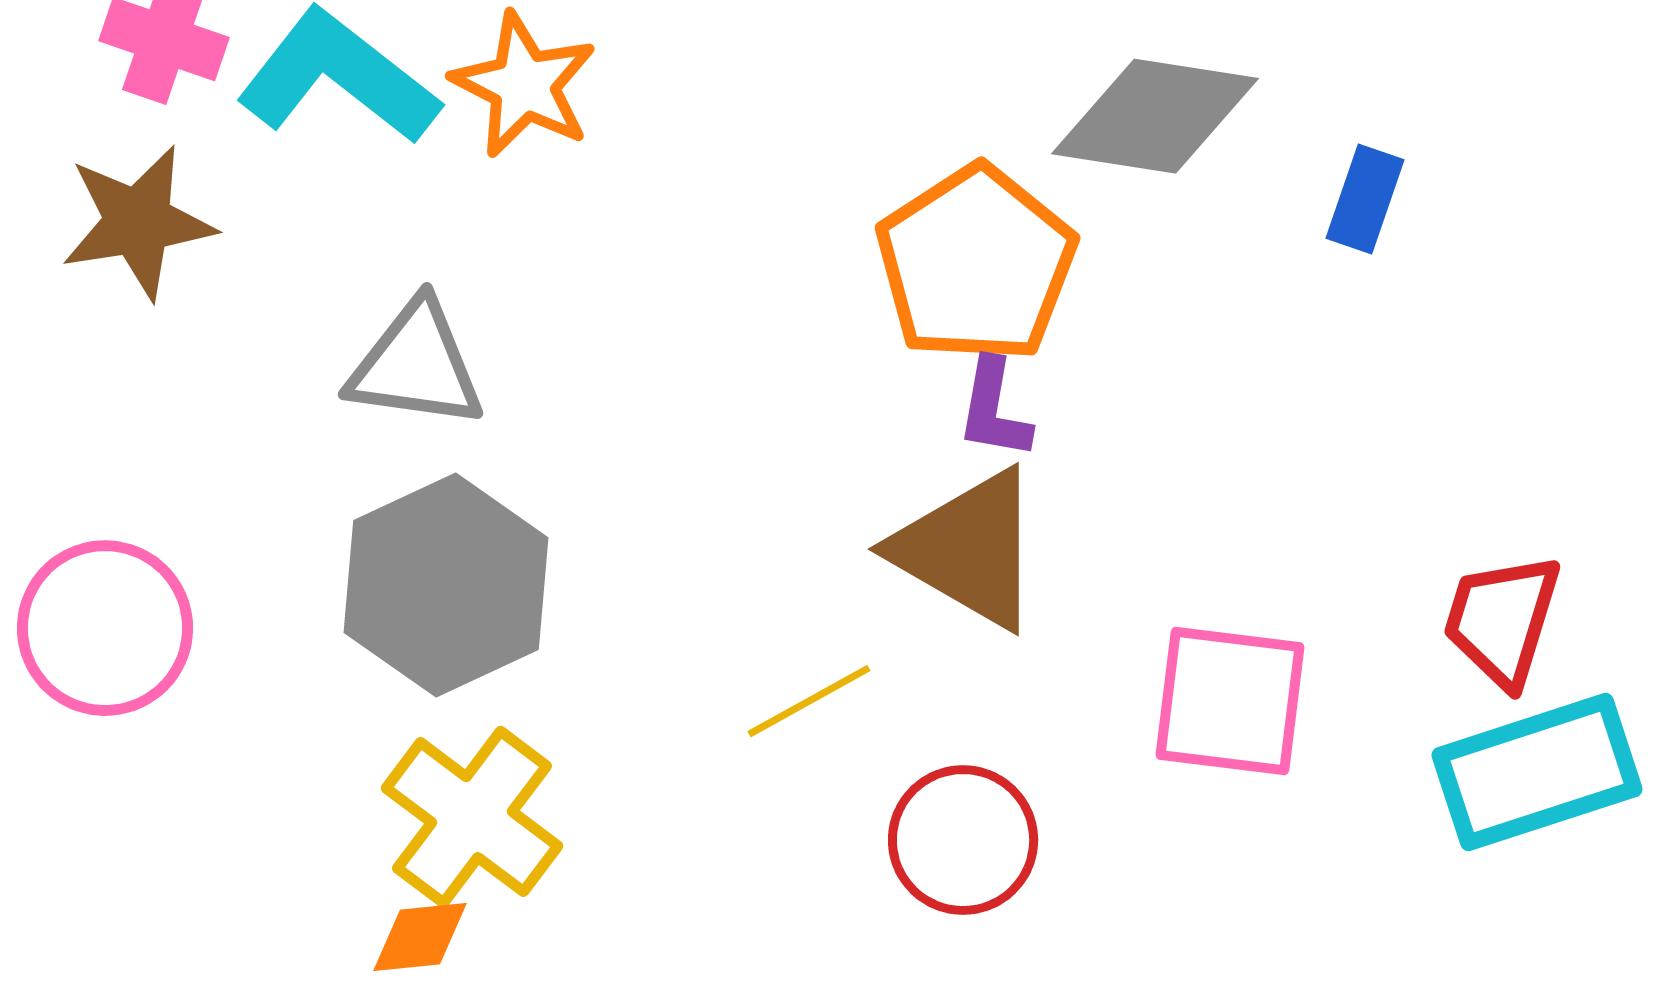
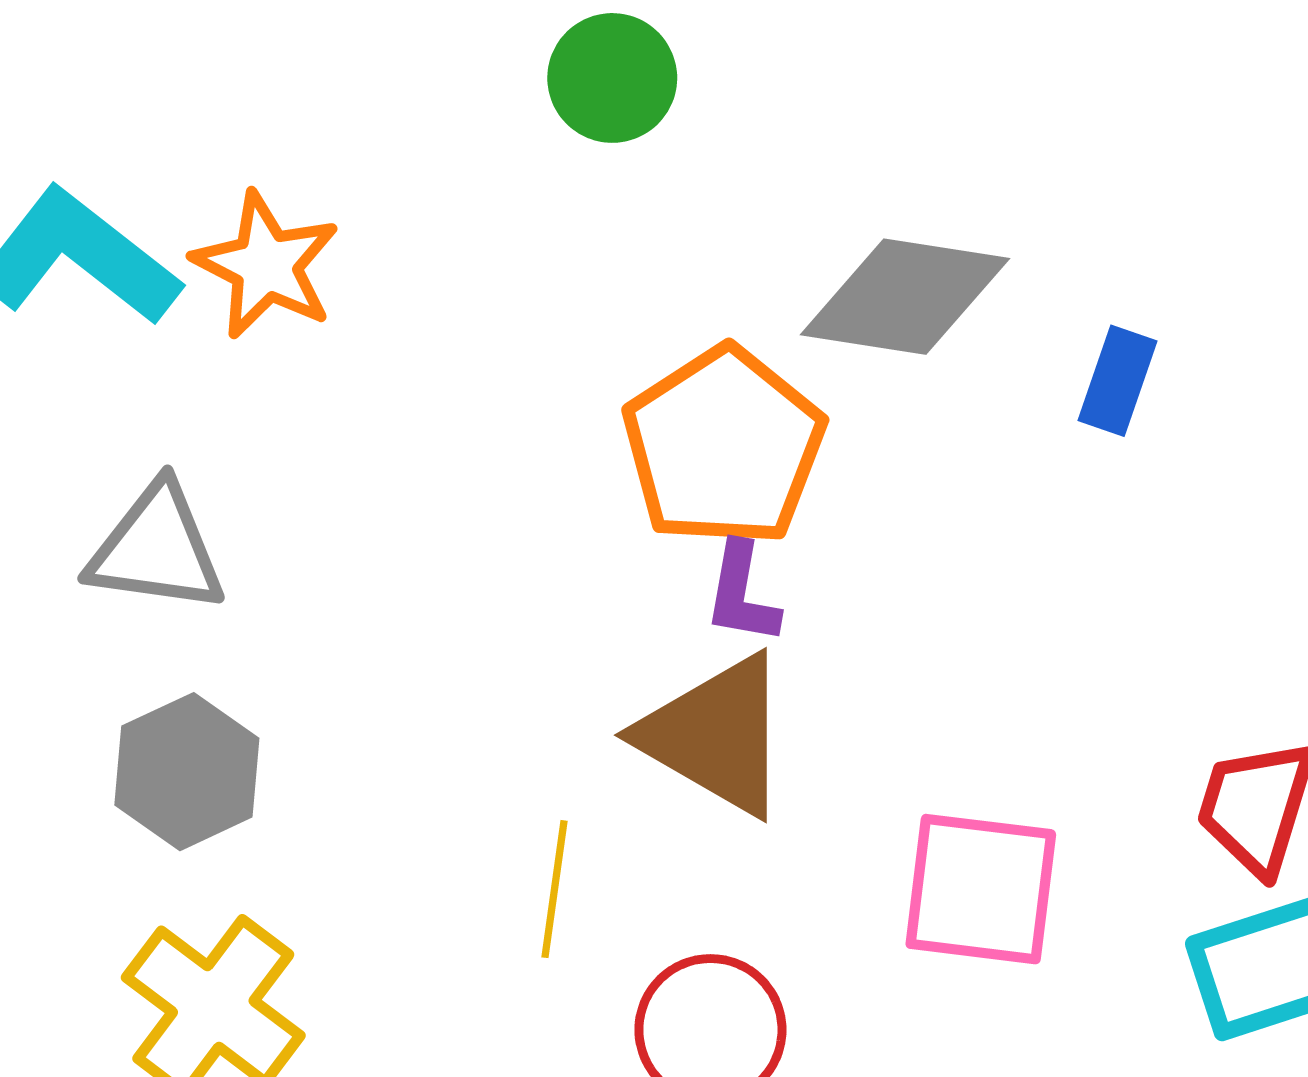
gray hexagon: (446, 585) -> (187, 772), size x0.7
yellow line: (809, 701) -> (555, 889), turned -53

